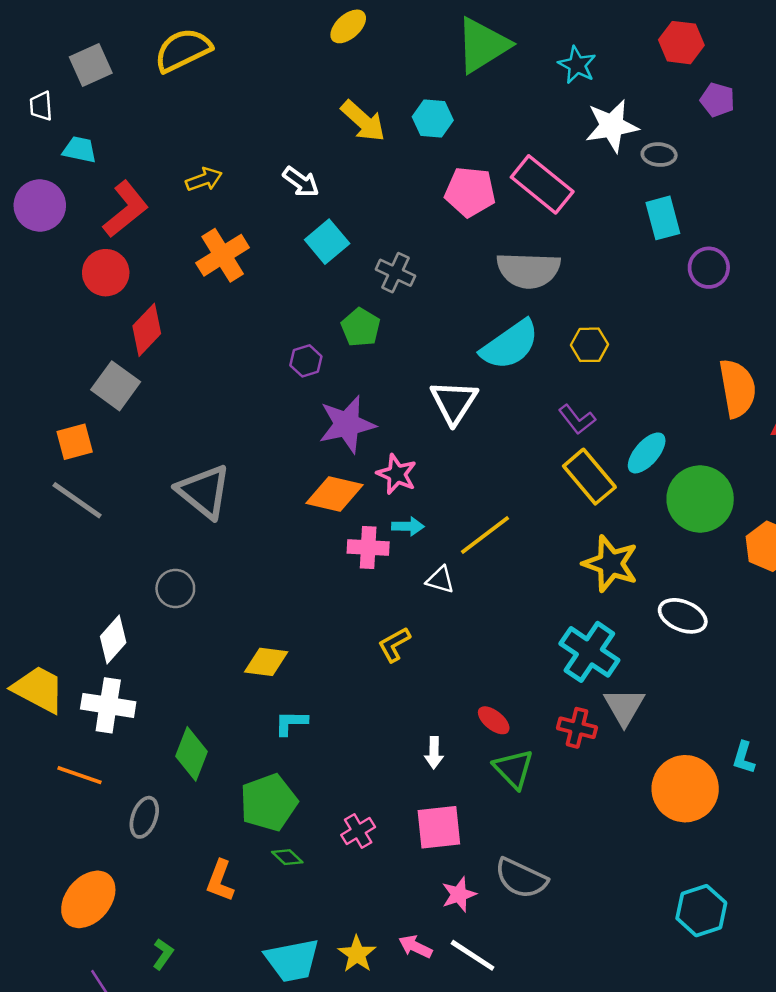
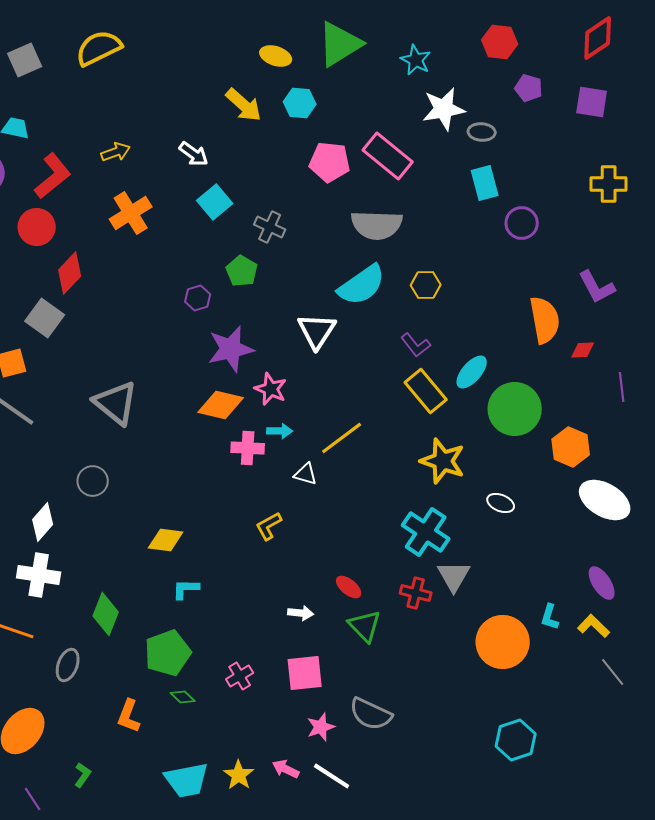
yellow ellipse: (348, 26) -> (276, 56), moved, turned 60
white ellipse: (683, 616) -> (501, 503), size x0.7
white arrow: (434, 753) -> (301, 613), turned -85

